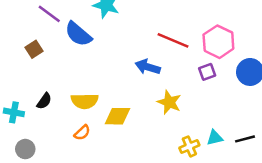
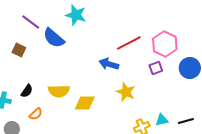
red line: (173, 40) -> (129, 43), turned -50
brown square: (34, 49) -> (19, 50), turned -32
orange semicircle: (82, 133) -> (36, 114), moved

